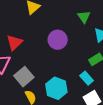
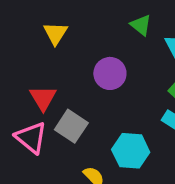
gray square: (24, 77) -> (71, 126), moved

